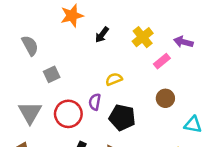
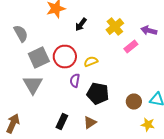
gray square: (52, 74) -> (39, 58), size x1.5
brown circle: (165, 98) -> (134, 102), moved
gray triangle: (30, 113) -> (33, 84), moved
red circle: (68, 114) -> (65, 56), moved

